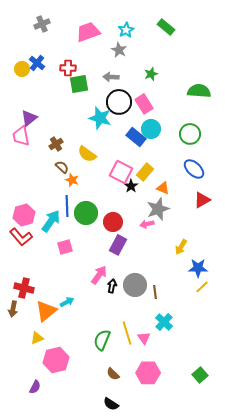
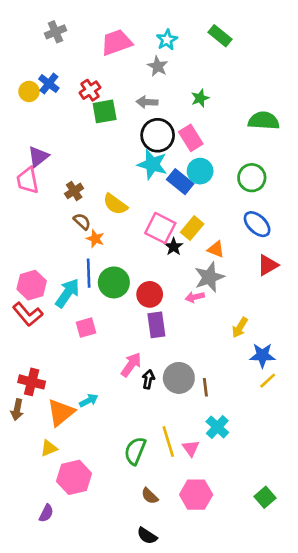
red cross: (68, 68) -> (90, 90), turned -35
cyan star: (100, 118) -> (152, 164), moved
purple rectangle: (118, 245) -> (156, 325), turned -36

